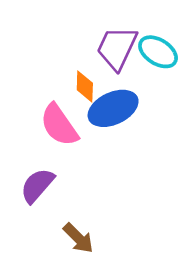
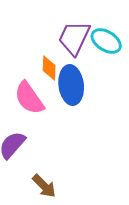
blue ellipse: (113, 108) -> (71, 85), turned -72

